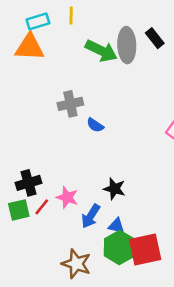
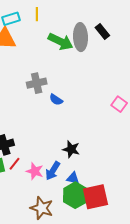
pink star: (67, 197) -> (35, 171), moved

